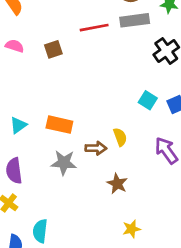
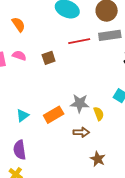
orange rectangle: (59, 125) -> (54, 115), turned -42
yellow semicircle: (120, 137) -> (99, 114), moved
gray star: (64, 163) -> (80, 103), moved

